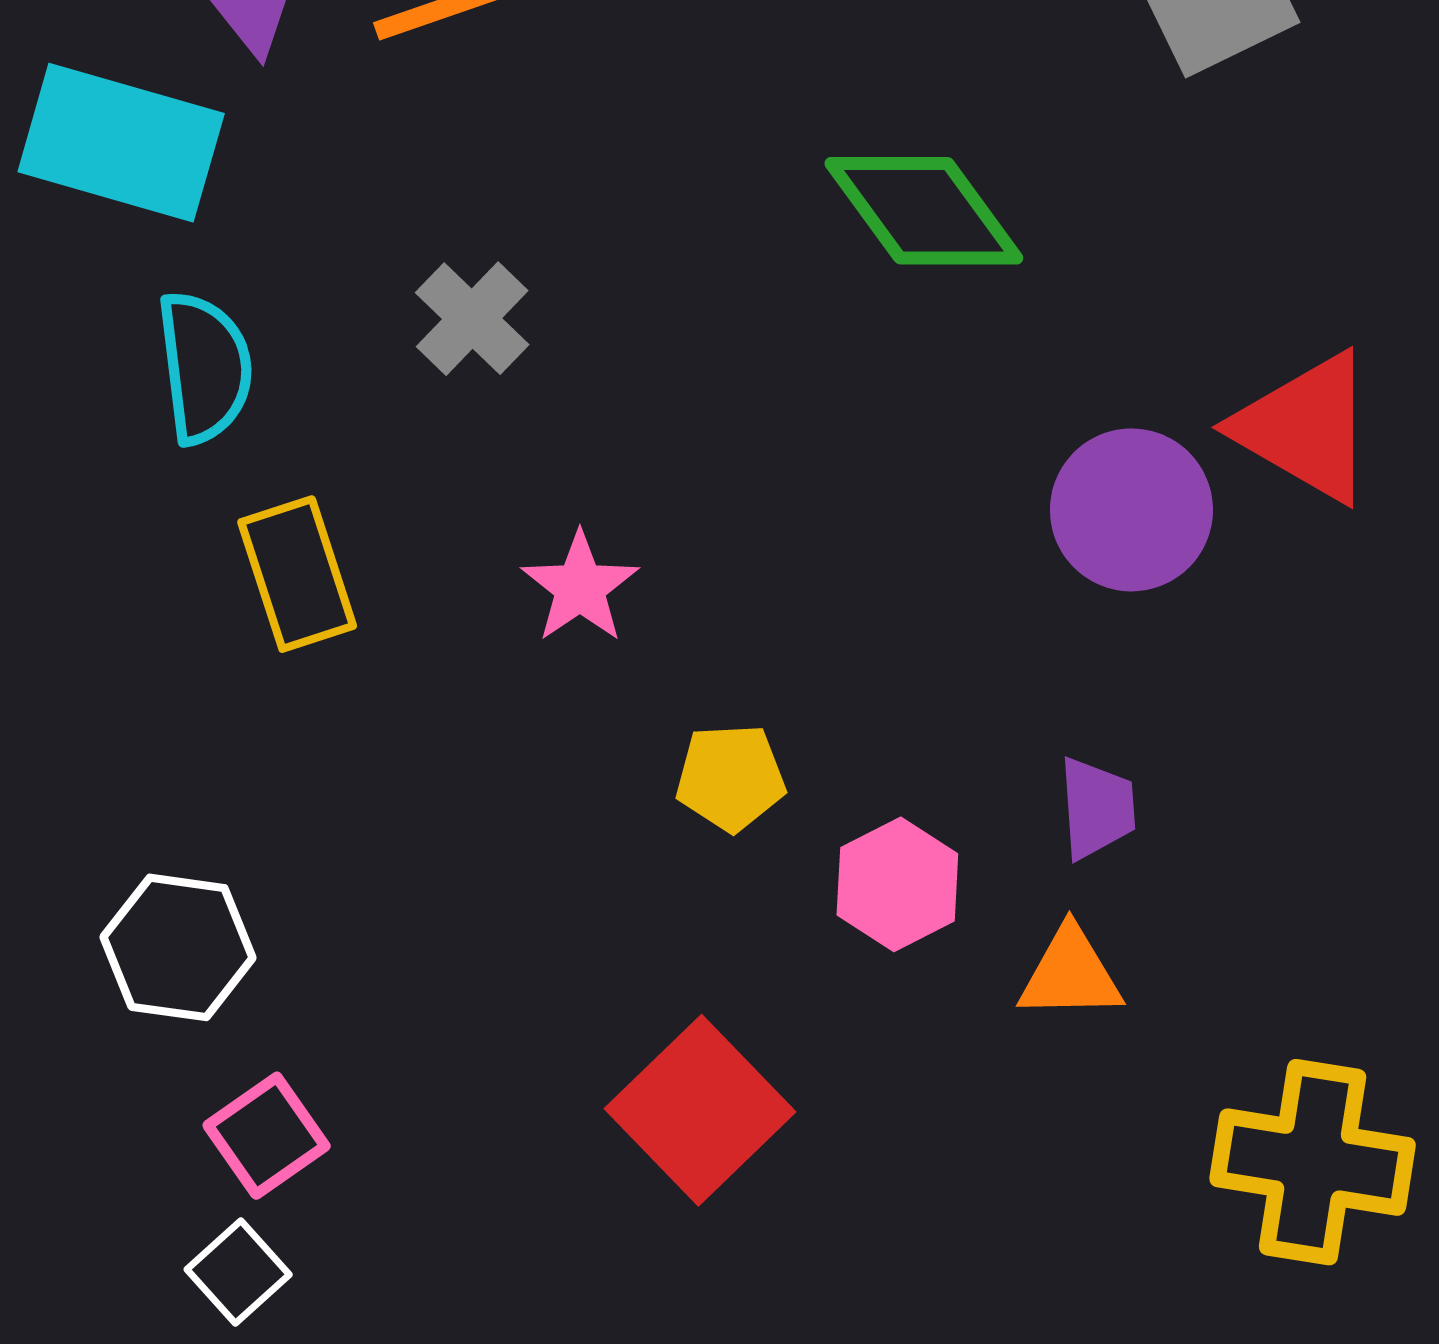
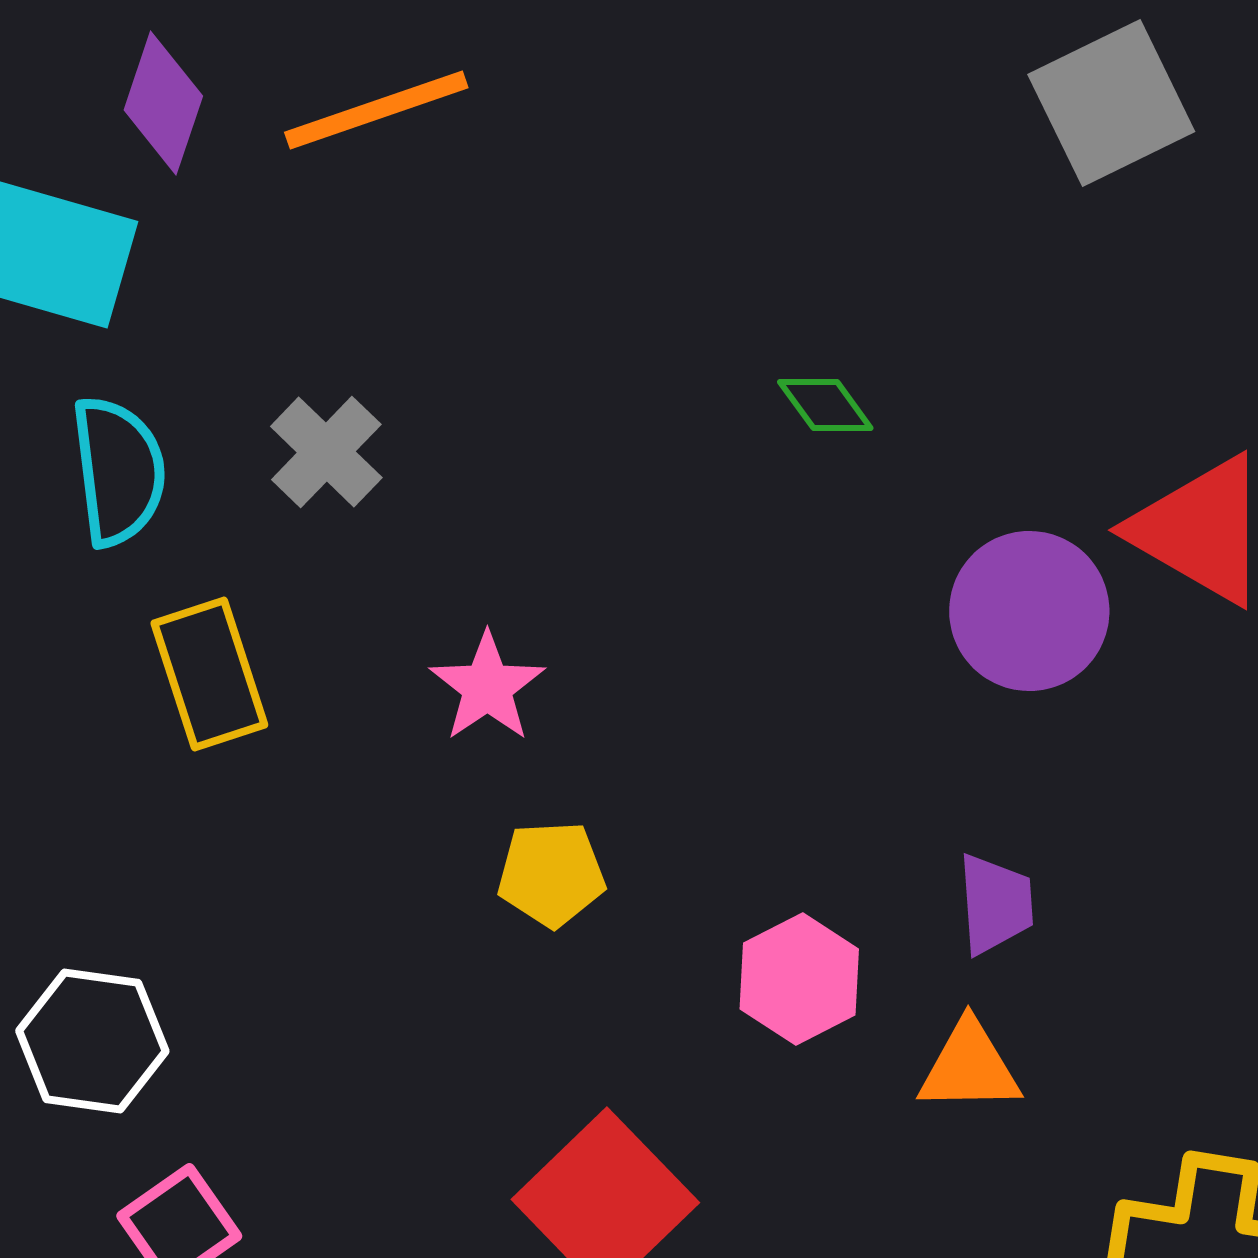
green diamond: (924, 211) -> (825, 405), moved, size x0.5
gray cross: (472, 319) -> (326, 452), moved
yellow pentagon: (731, 778) -> (551, 874), moved

